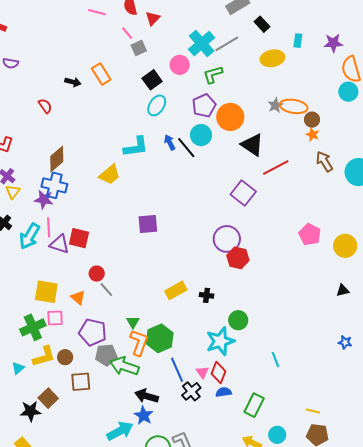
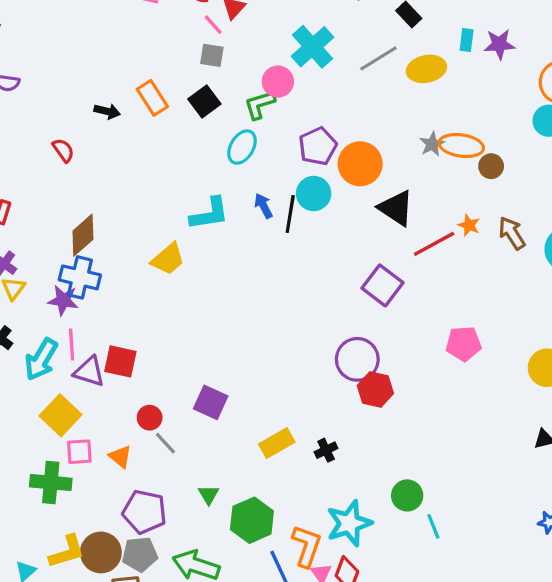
pink line: (127, 33) -> (213, 25), moved
purple star: (333, 43) -> (499, 44), moved
gray line: (227, 44) -> (378, 58), moved
gray square: (139, 48) -> (212, 55), turned 35
green L-shape: (213, 75) -> (260, 105), moved
black square: (152, 80) -> (204, 101), moved
orange star: (313, 135) -> (469, 225), moved
black line: (186, 148) -> (290, 214), turned 50
purple square: (148, 224) -> (211, 402), moved, turned 30
pink pentagon: (310, 234) -> (464, 344), moved, turned -30
yellow square: (46, 292) -> (61, 415), moved, turned 35
black cross: (207, 295) -> (326, 450), turned -32
pink square: (55, 318) -> (79, 452), moved
green circle: (238, 320) -> (407, 495), moved
green cross: (33, 327) -> (51, 483), moved, turned 30
orange L-shape: (139, 343) -> (307, 546), moved
gray pentagon: (106, 355) -> (140, 554), moved
brown circle: (65, 357) -> (101, 552), size x1.6
cyan line: (275, 360) -> (433, 526), moved

